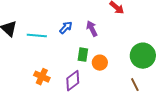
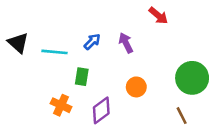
green rectangle: (83, 55) -> (82, 77), moved

